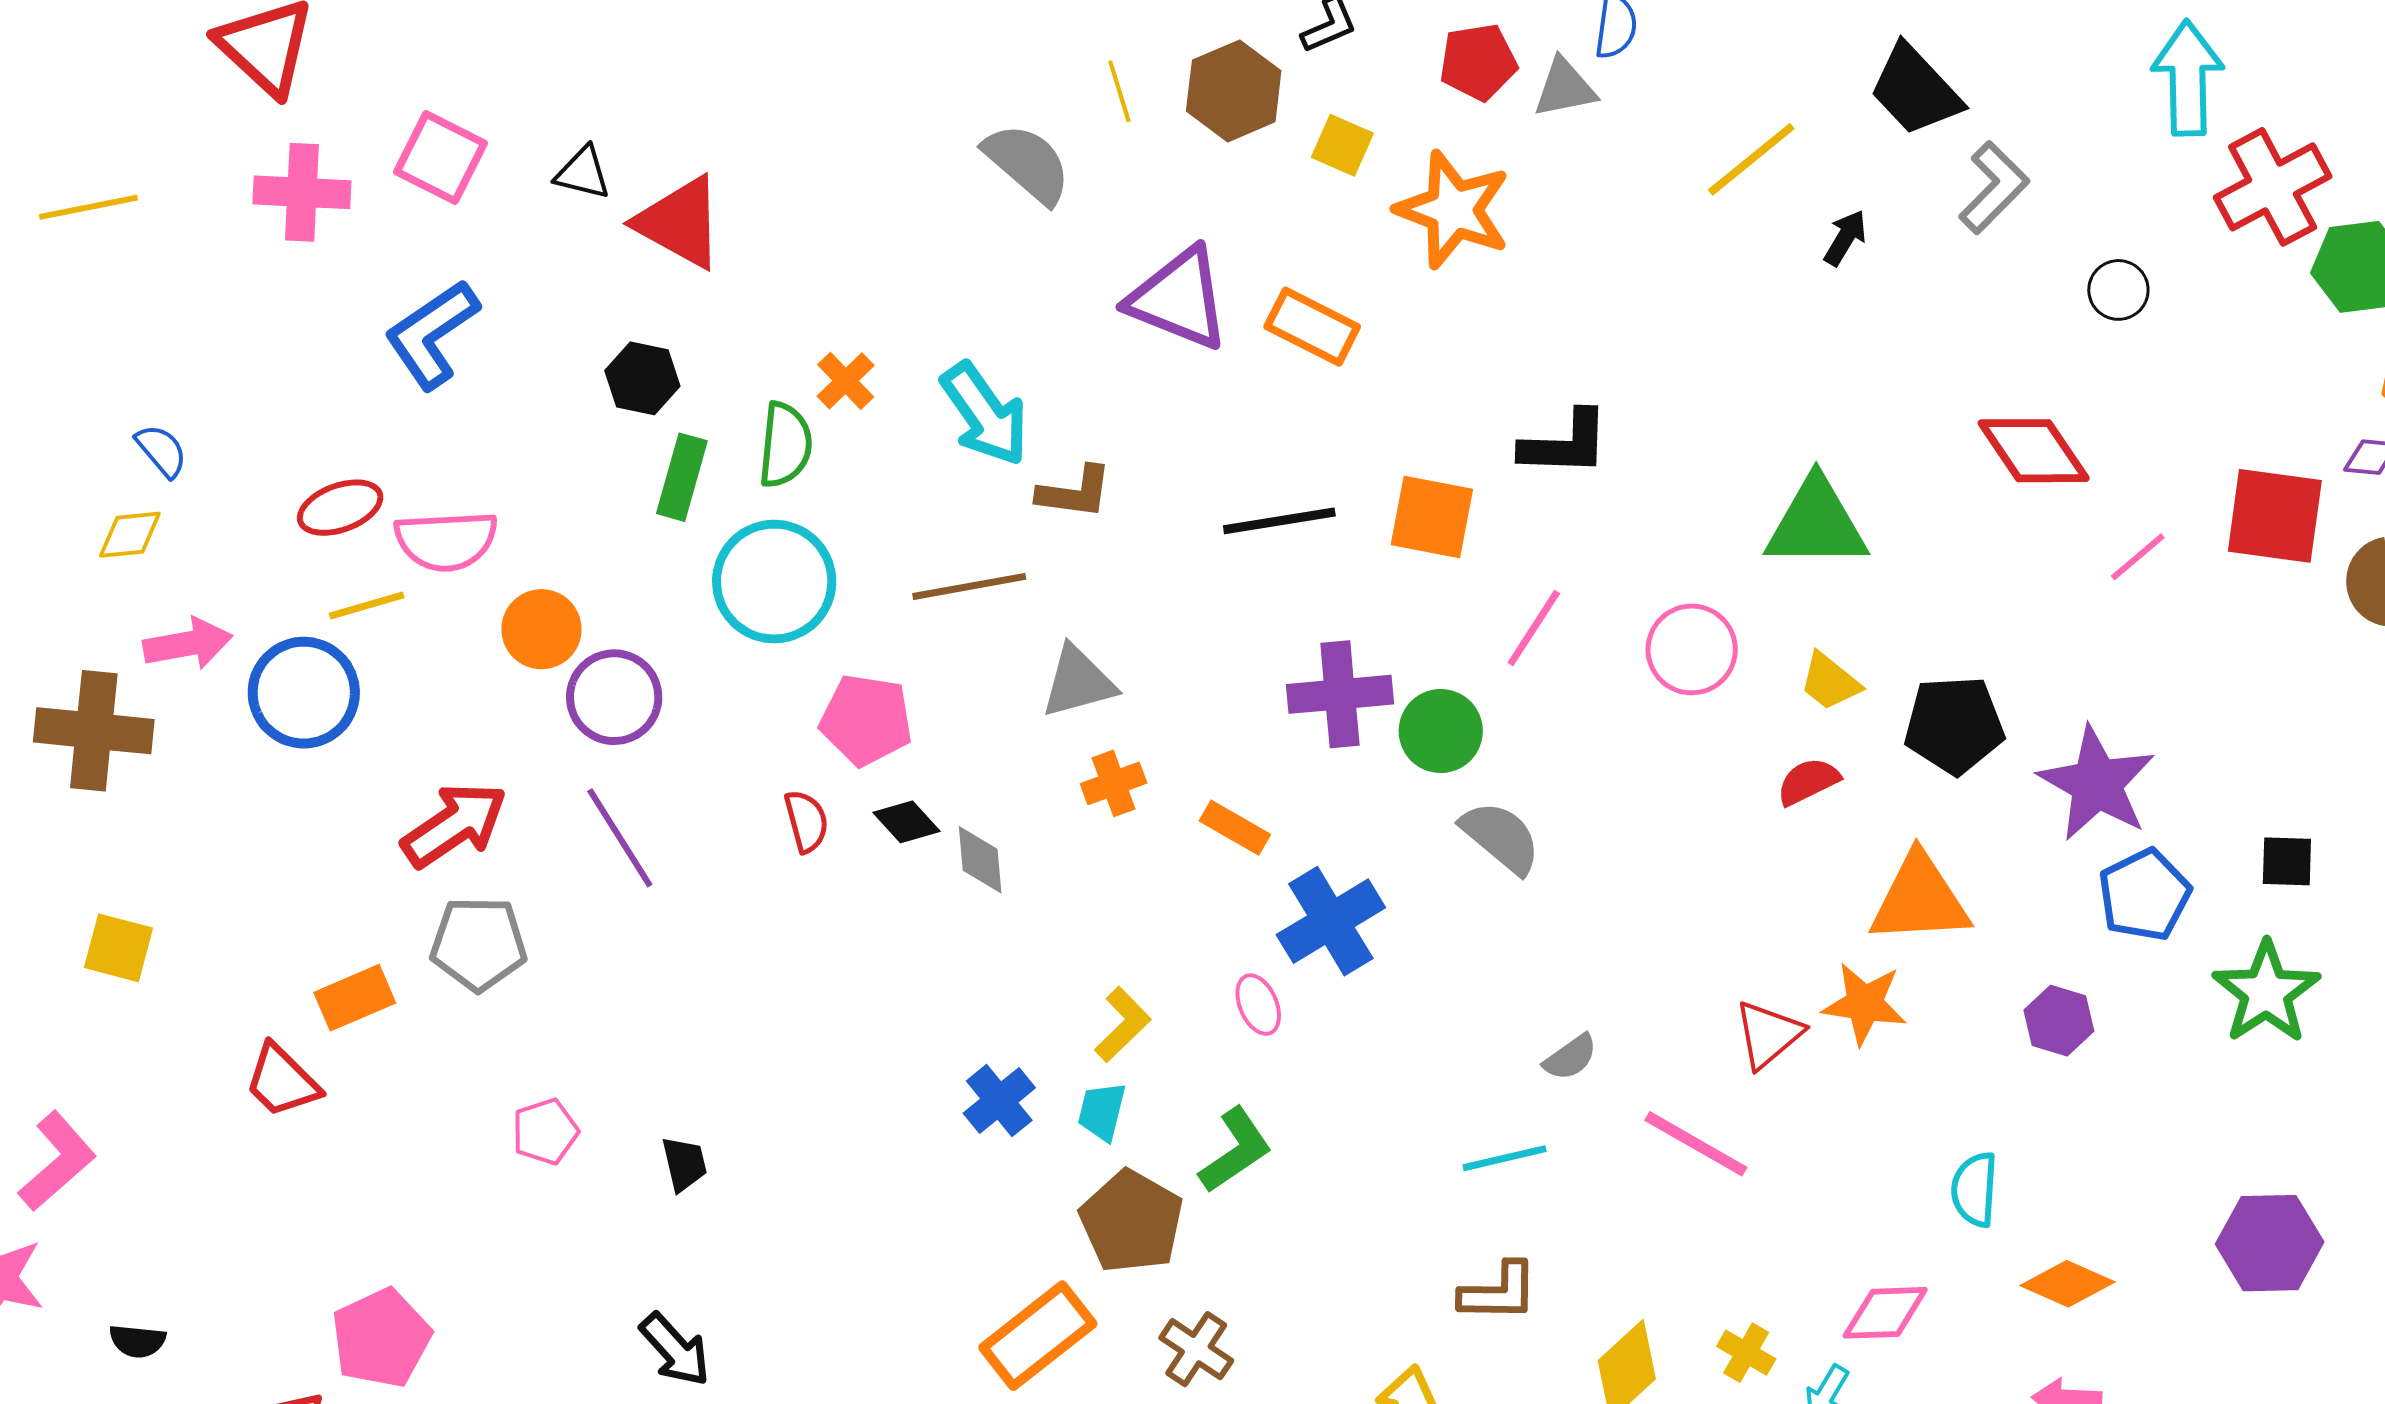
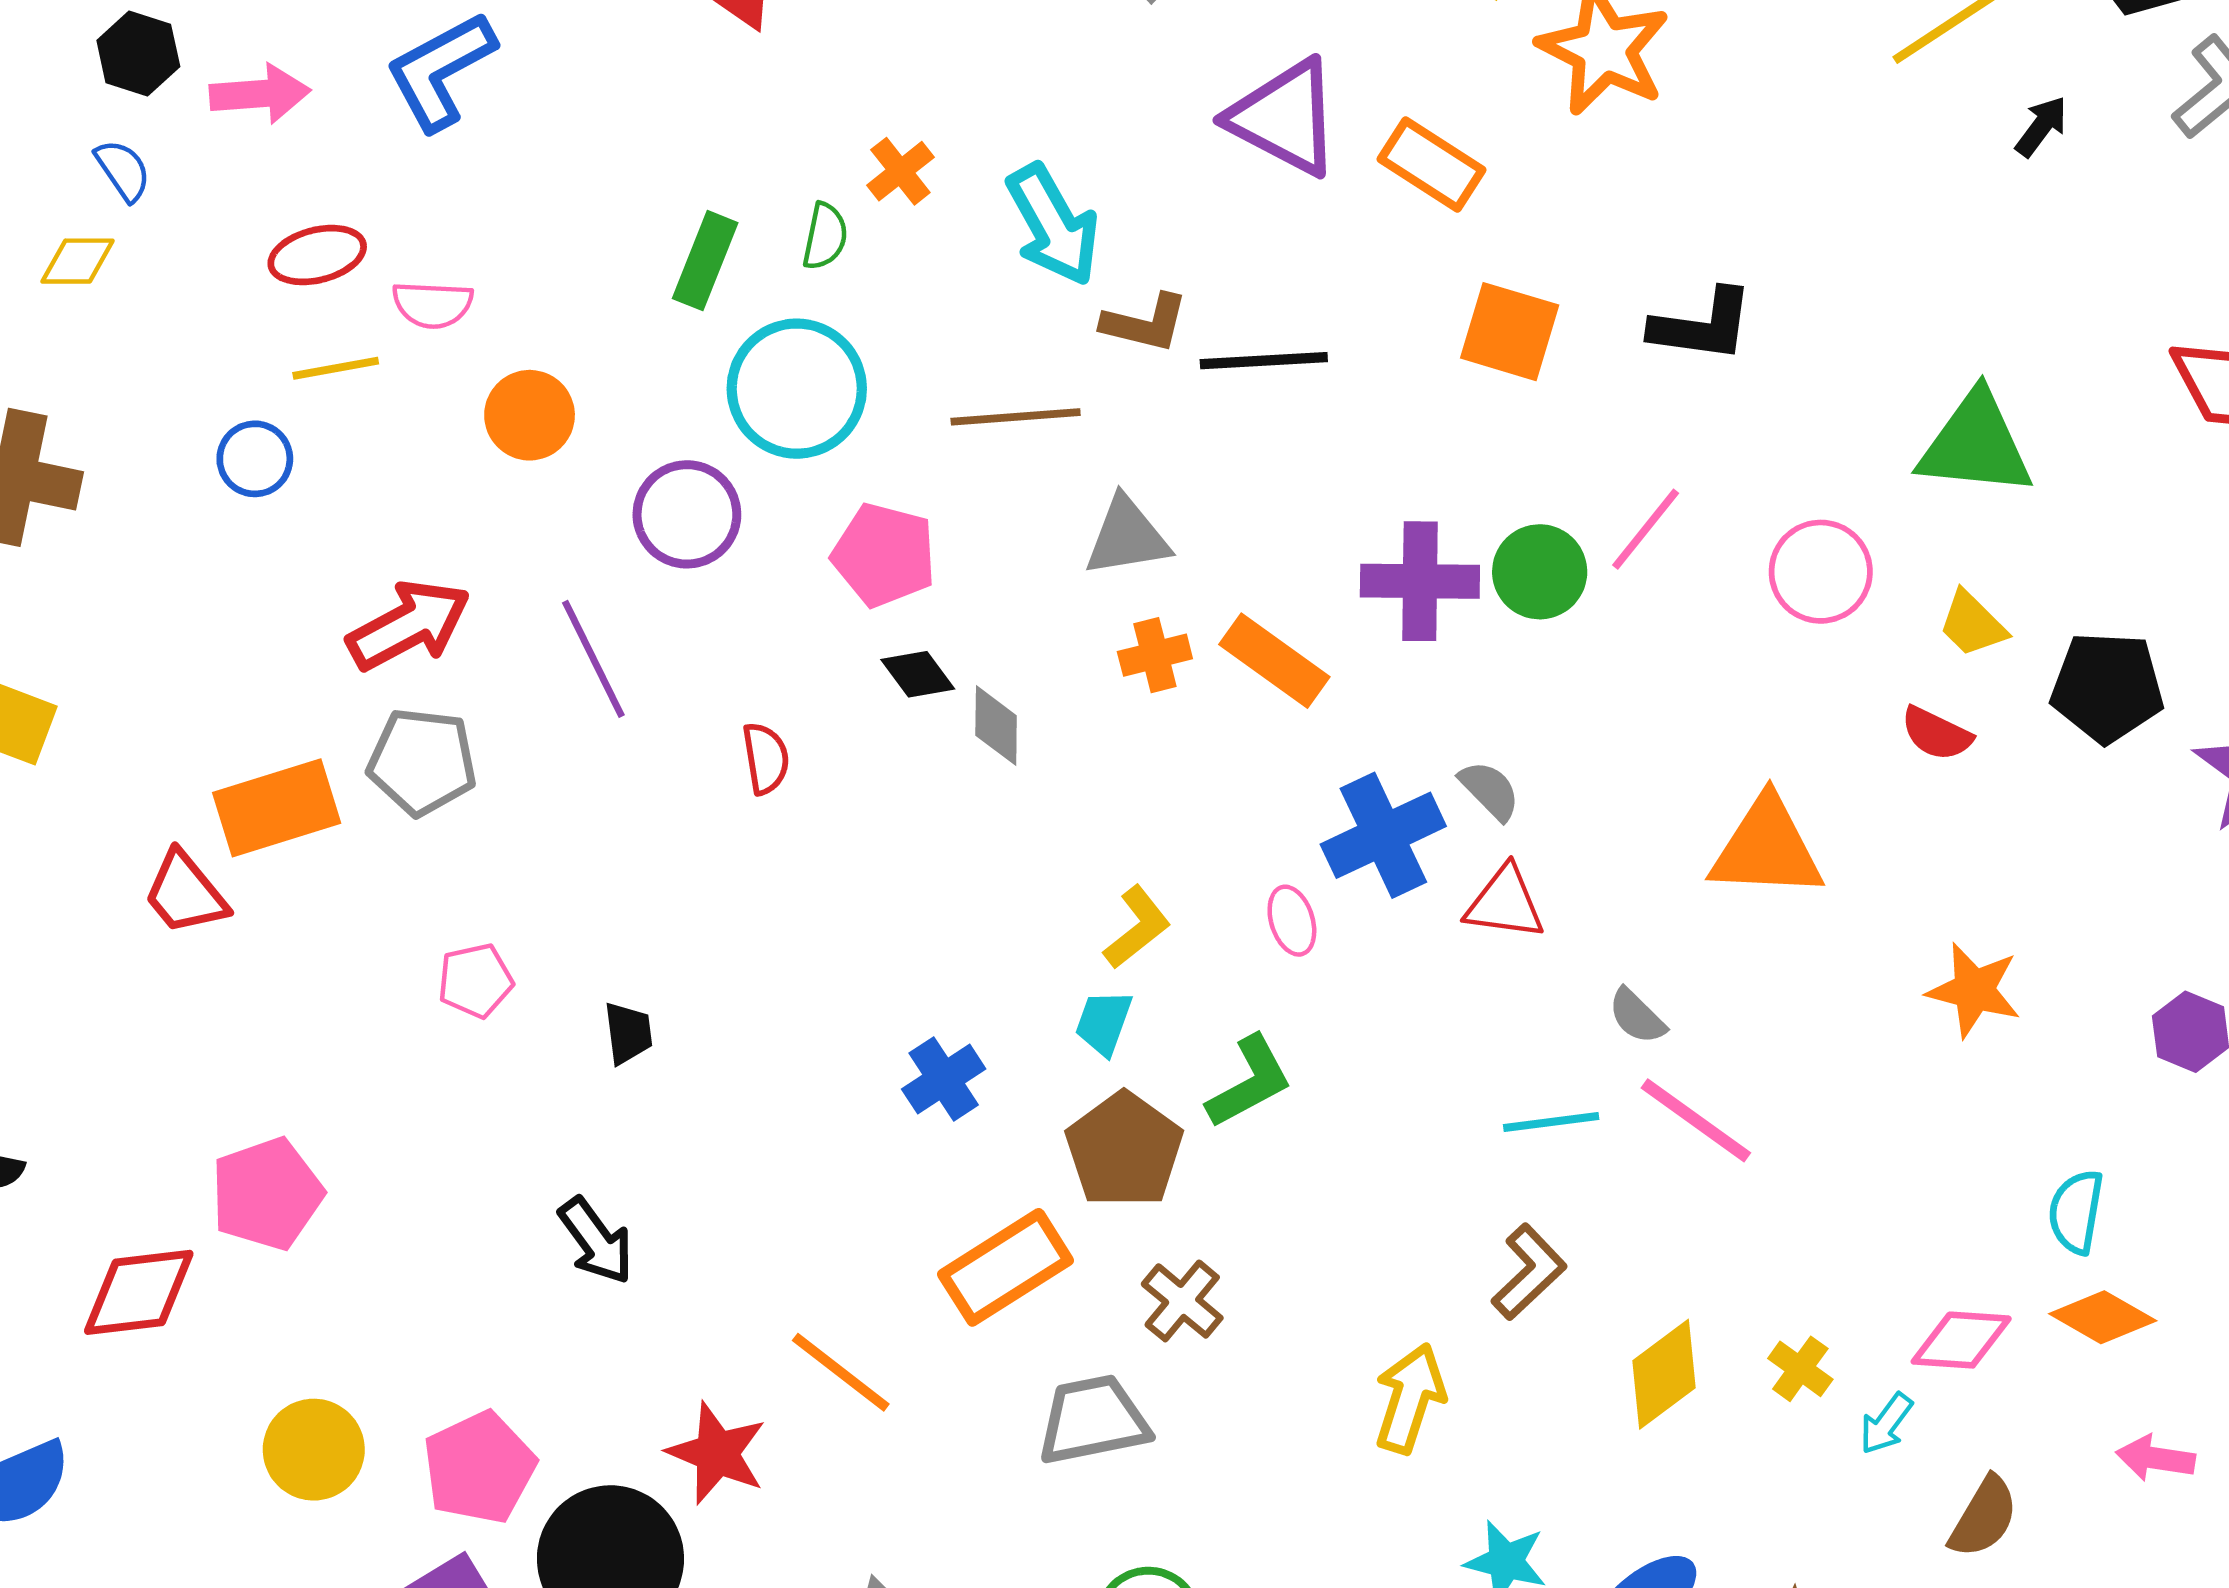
black hexagon: (642, 378) -> (138, 54), moved
green semicircle: (785, 445) -> (825, 236), size x0.7
orange square: (1432, 517) -> (1510, 332), moved
black line: (1279, 521) -> (1264, 361), moved
pink semicircle: (446, 541) -> (433, 305), size x0.7
pink arrow: (188, 644) -> (260, 94), moved
blue circle: (304, 693) -> (255, 459), size x0.6
purple circle: (614, 697) -> (687, 514), moved
green circle: (1441, 731) -> (1540, 572), moved
red semicircle: (1808, 781) -> (1936, 734), turned -134
red semicircle: (806, 821) -> (766, 758), moved
orange rectangle: (1235, 828) -> (1274, 661), moved, size x1.4
gray semicircle: (1501, 837) -> (1490, 790), moved, size x0.7
orange triangle: (1920, 899) -> (1767, 848), moved
orange rectangle: (355, 998) -> (277, 808), size x1.4
red triangle: (1768, 1034) -> (1505, 903), moved, turned 42
gray semicircle: (1570, 1057) -> (1637, 1016), turned 74
blue cross: (999, 1101) -> (944, 1079), moved
pink line: (1696, 1144) -> (1696, 1120), moved
orange diamond: (2067, 1284) -> (2103, 1317), moved
brown L-shape: (1499, 1292) -> (1529, 1272), turned -50

